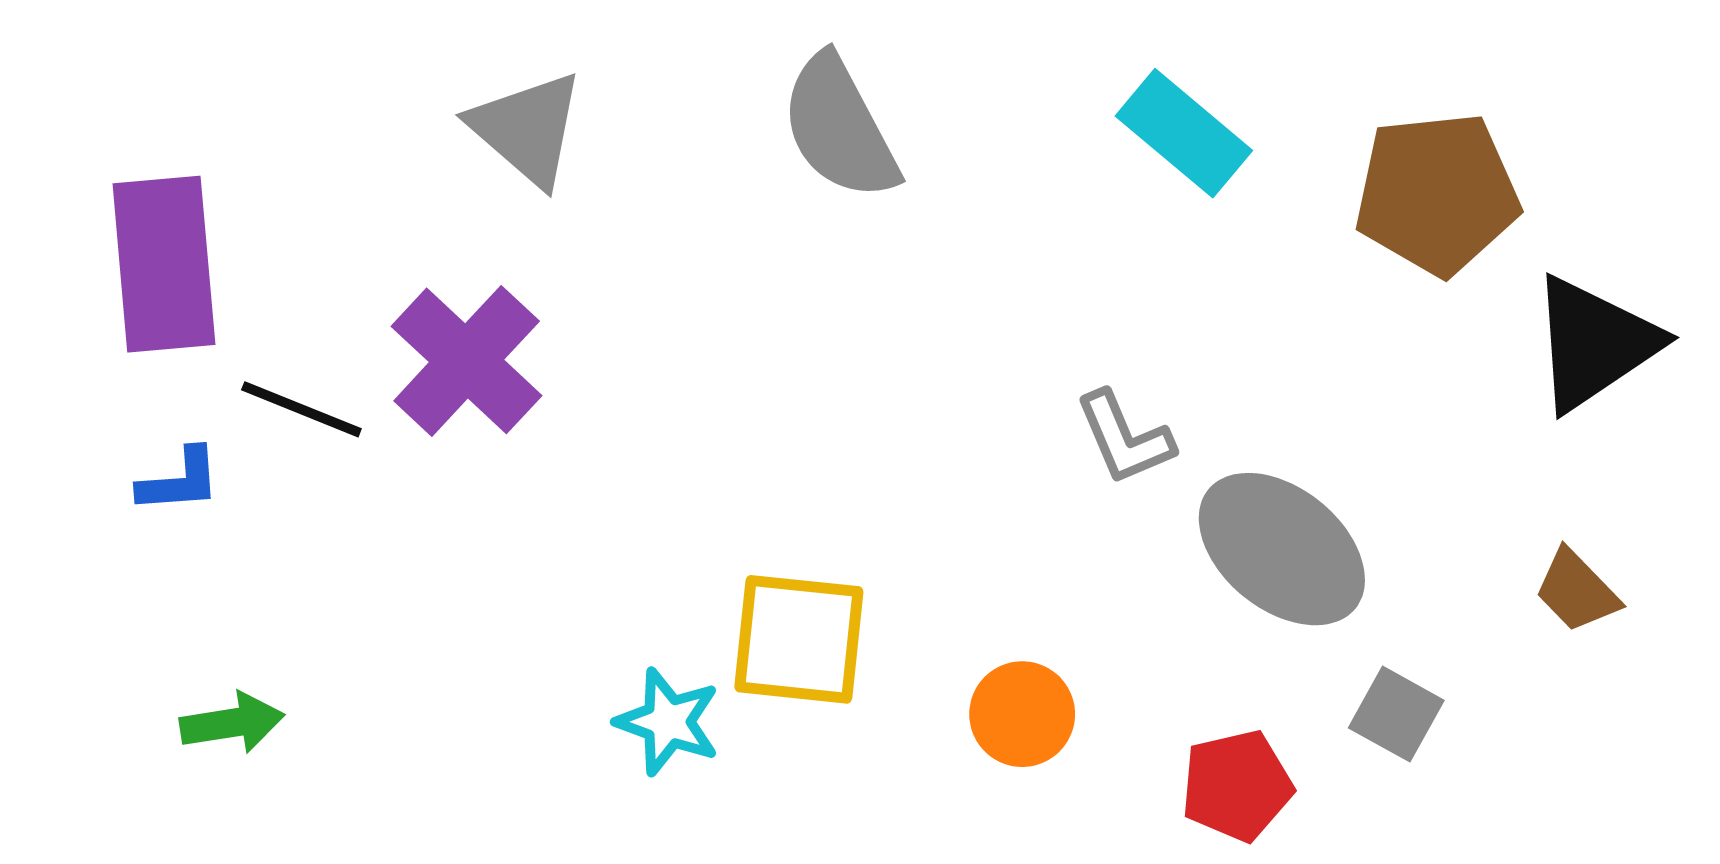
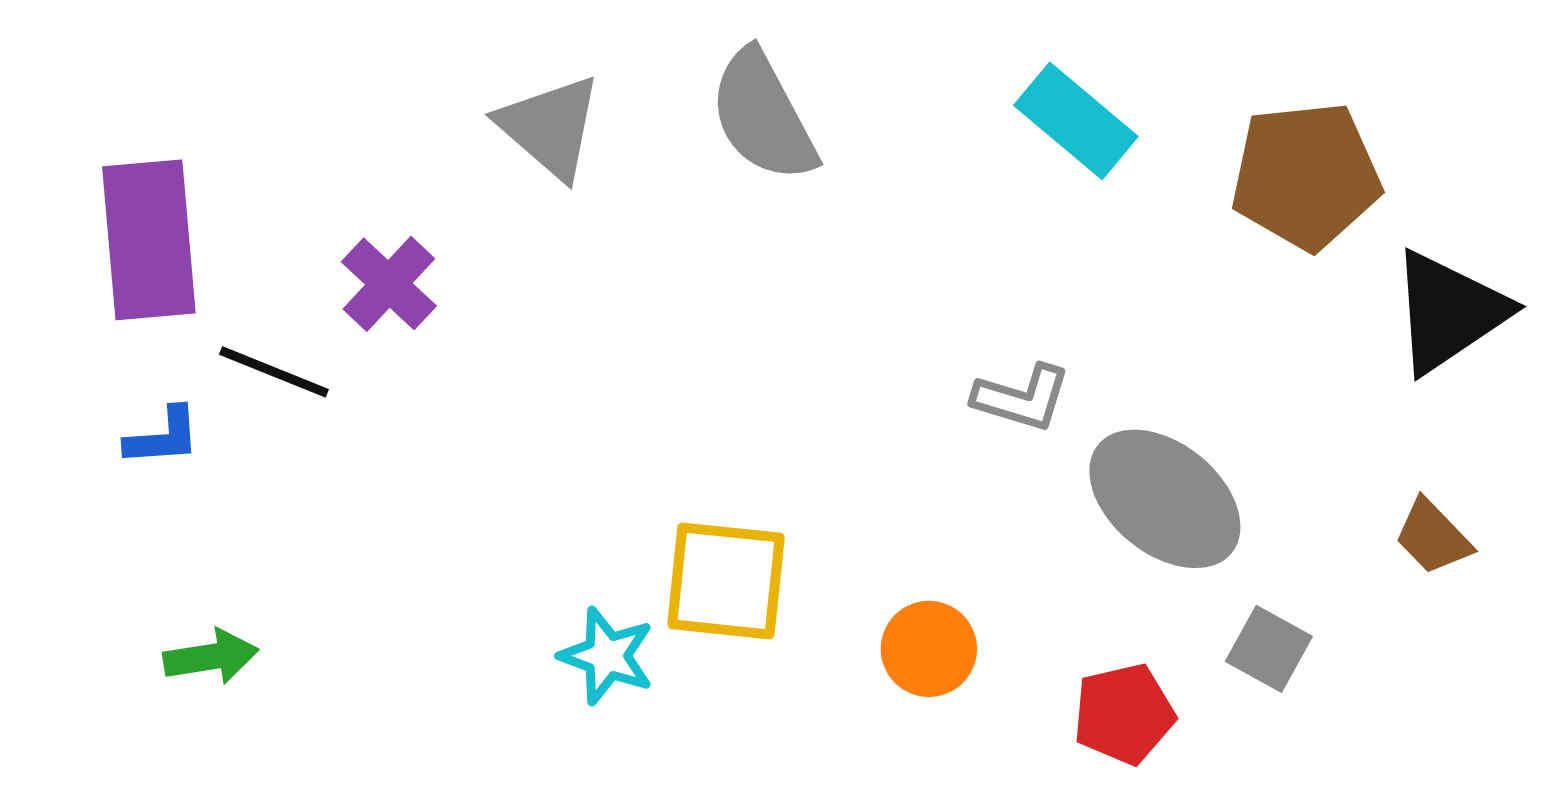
gray triangle: (527, 129) -> (550, 127), moved
purple cross: (467, 361) -> (389, 284), moved, size x0.7
gray L-shape: (1125, 438) -> (1022, 398), turned -50

